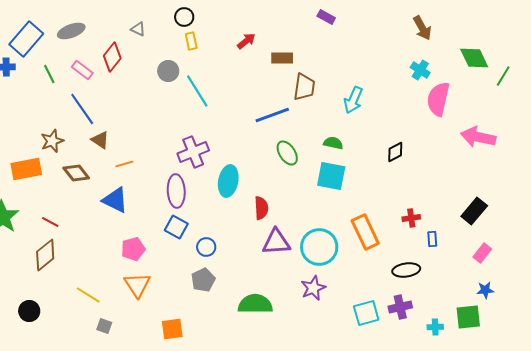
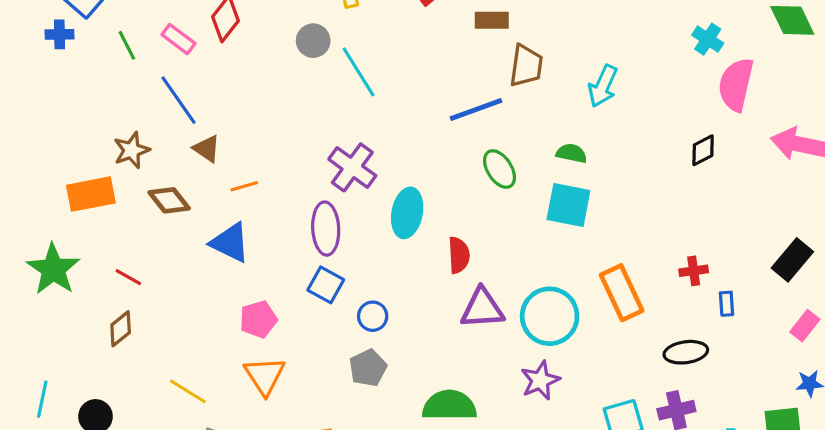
purple cross: (193, 152) -> (352, 167), turned -32
black diamond: (395, 152) -> (703, 150), moved
brown diamond: (45, 255) -> (121, 329), size x0.7

